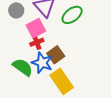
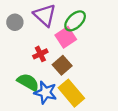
pink square: (36, 28) -> (66, 37), moved
blue star: (42, 63) -> (46, 93), moved

